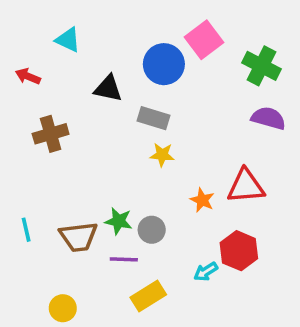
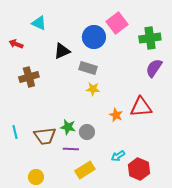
green cross: (262, 66) -> (150, 38), turned -35
black triangle: (108, 89) -> (62, 51), turned -36
purple semicircle: (268, 118) -> (154, 68), turned -72
red hexagon: (239, 251) -> (139, 169), moved

